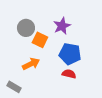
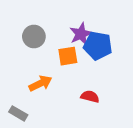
orange square: (40, 40) -> (68, 56), moved, turned -35
blue pentagon: (70, 54) -> (98, 46), moved

